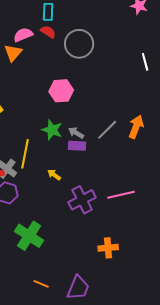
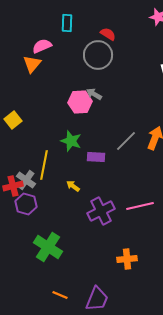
red semicircle: (48, 32) -> (108, 34), moved
gray arrow: (76, 133) -> (94, 94), moved

